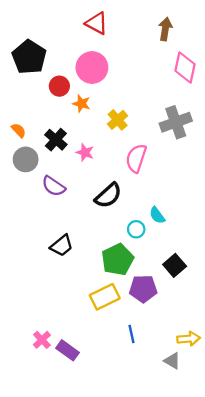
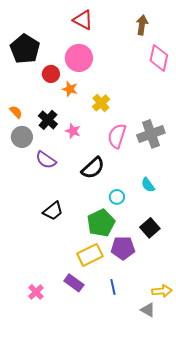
gray cross: (176, 122) -> (151, 134), moved
cyan semicircle: (157, 215) -> (148, 185), moved
purple rectangle: (68, 350) -> (74, 283), moved

